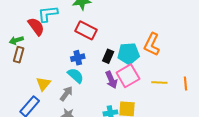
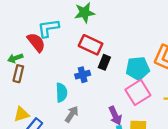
black rectangle: (108, 56) -> (104, 62), moved
cyan semicircle: (76, 76) -> (61, 93), moved, turned 48
purple arrow: (111, 80) -> (115, 116), moved
yellow triangle: (43, 84) -> (21, 114), moved, turned 35

